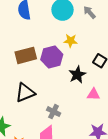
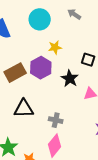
gray arrow: (89, 12) -> (74, 14), moved
black triangle: (25, 93) -> (24, 109), turned 35

